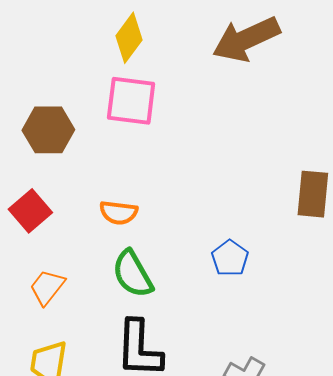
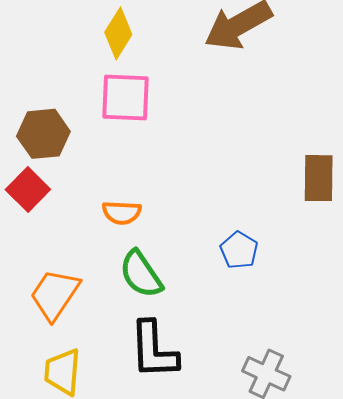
red square: (30, 211) -> (28, 190), moved
orange trapezoid: (47, 287) -> (55, 294), size x1.4

